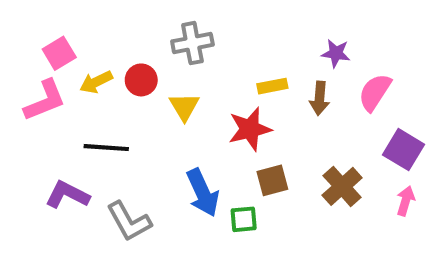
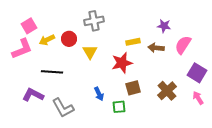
brown arrow: (319, 98) -> (156, 48), turned 91
blue arrow: (203, 193) -> (99, 94), size x0.6
pink arrow: (406, 201) -> (198, 98), turned -48

